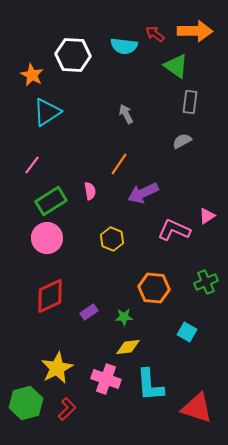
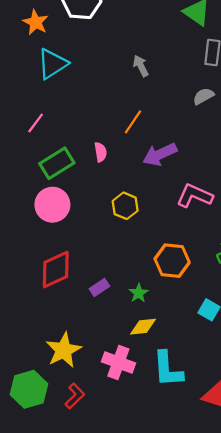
green star: (124, 317) -> (139, 293), turned -30

